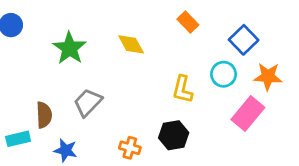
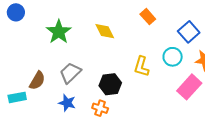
brown semicircle: (44, 115) -> (37, 81), turned 30
black hexagon: (174, 135) -> (110, 84), moved
blue star: (66, 150) -> (67, 103), moved

